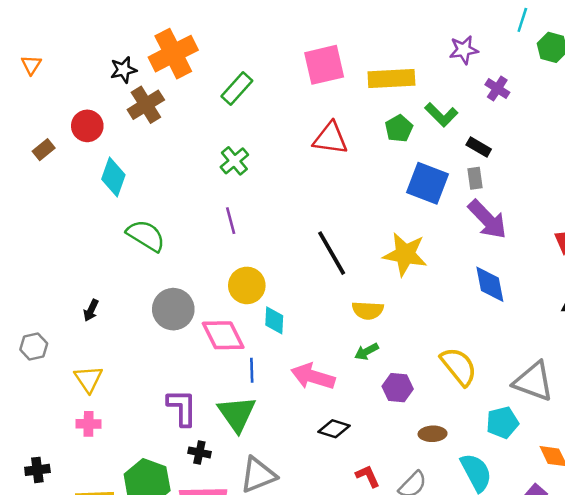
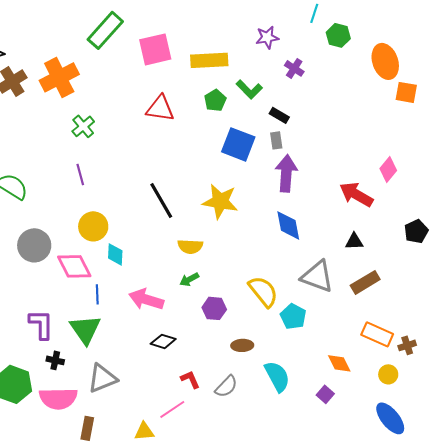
orange cross: (173, 54) -> (59, 77), moved
green rectangle: (237, 88) -> (105, 30), moved, size x1.4
purple arrow: (487, 219) -> (286, 173), turned -132
gray triangle: (534, 381) -> (317, 276), moved
cyan pentagon: (502, 423) -> (293, 316), moved, turned -30

